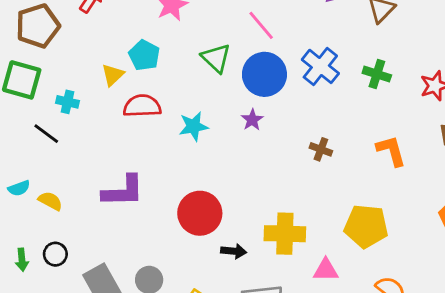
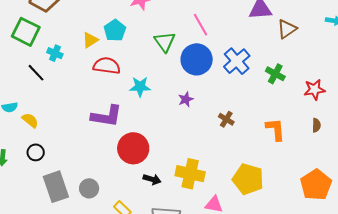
purple star: (252, 120) -> (186, 99), moved
purple L-shape: (123, 191) -> (107, 116), moved
black circle: (55, 254) -> (36, 152), moved

